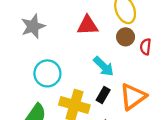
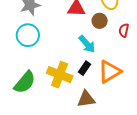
brown circle: (126, 37) -> (100, 21), moved
cyan circle: (47, 73) -> (28, 35), moved

